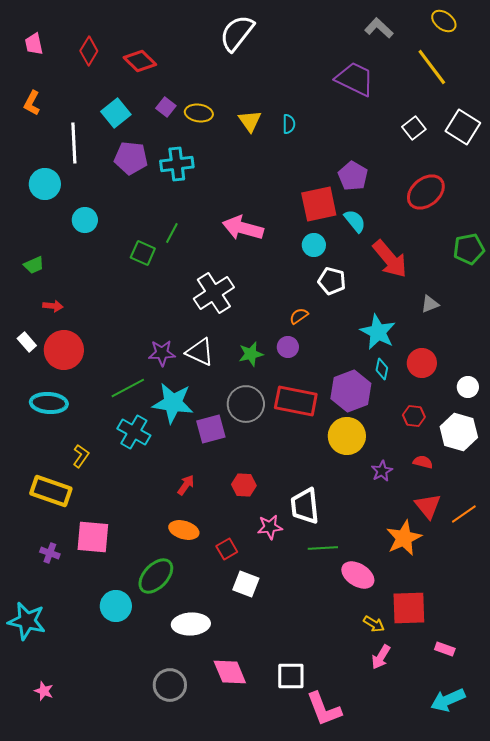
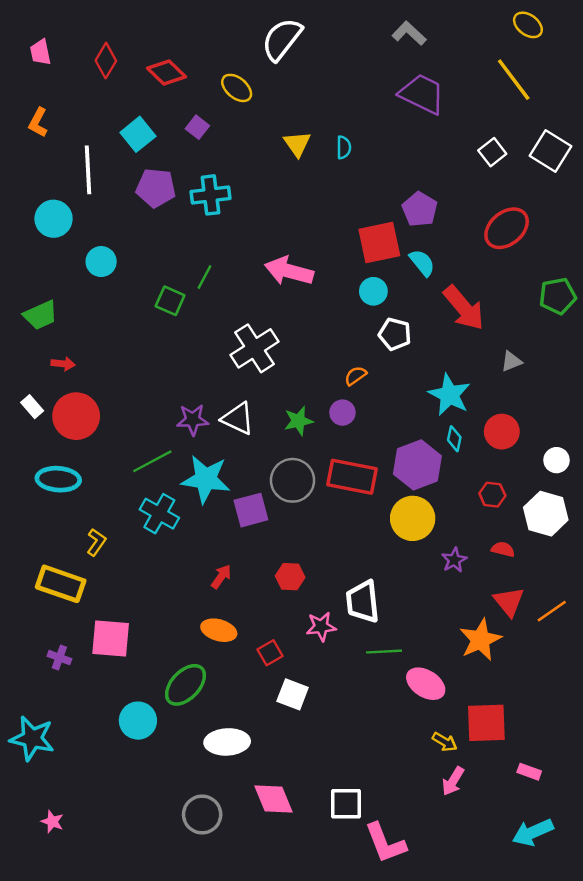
gray L-shape: (379, 28) -> (409, 33), moved
yellow ellipse: (199, 113) -> (237, 88), moved, turned 32
green trapezoid: (34, 265) -> (40, 315), size x1.4

